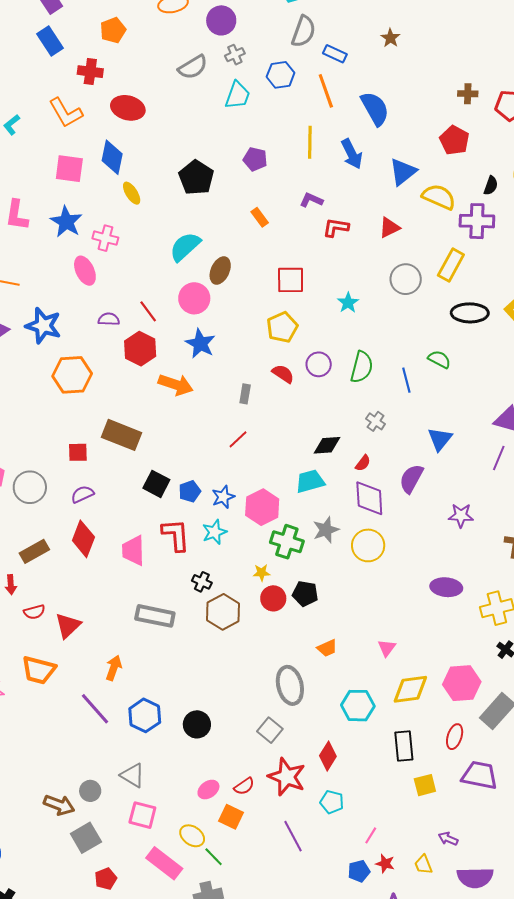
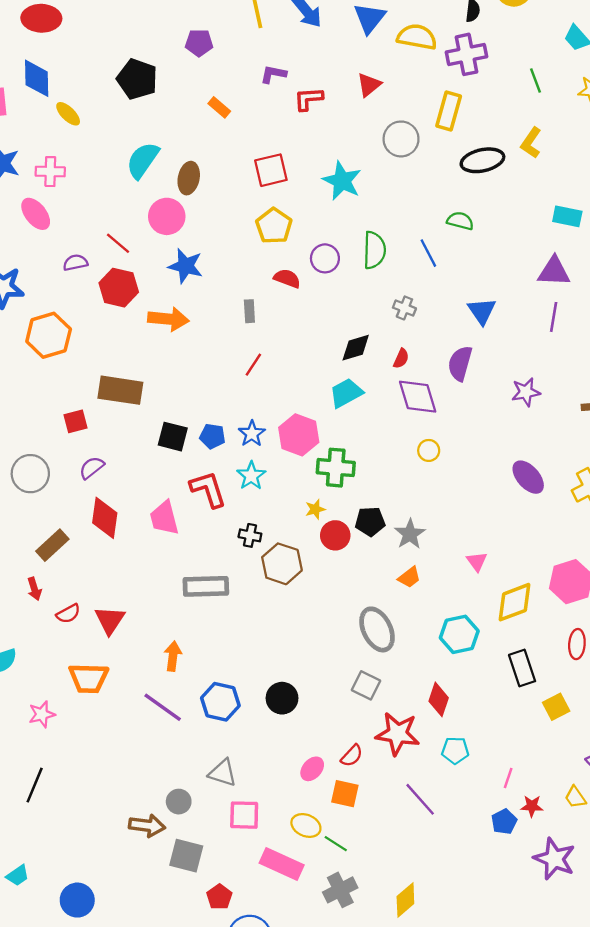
cyan star: (348, 303) -> (342, 181), size x1.6
blue pentagon: (190, 491) -> (212, 436), turned -30
gray star: (326, 530) -> (410, 534), moved
yellow circle: (368, 545) -> (429, 450), size x0.6
purple ellipse: (446, 587) -> (528, 477), turned 56
gray square: (86, 838) -> (186, 856), turned -32

